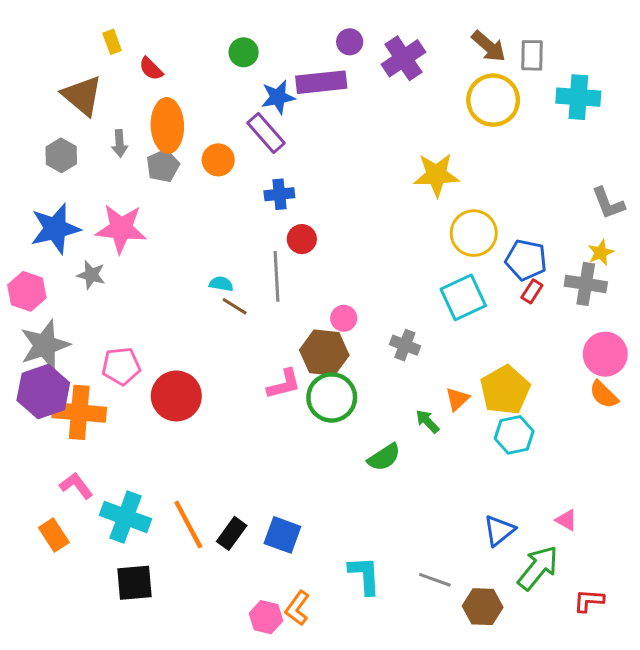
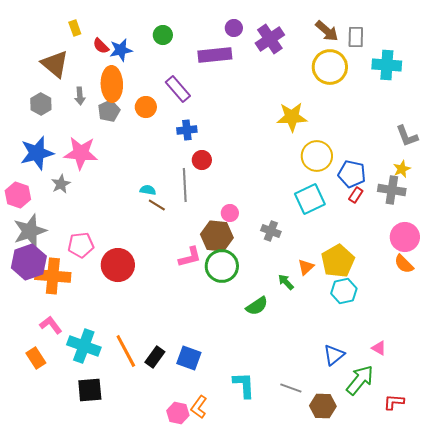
blue star: (278, 97) -> (121, 50), moved
gray star: (91, 275) -> (61, 184), turned 30

